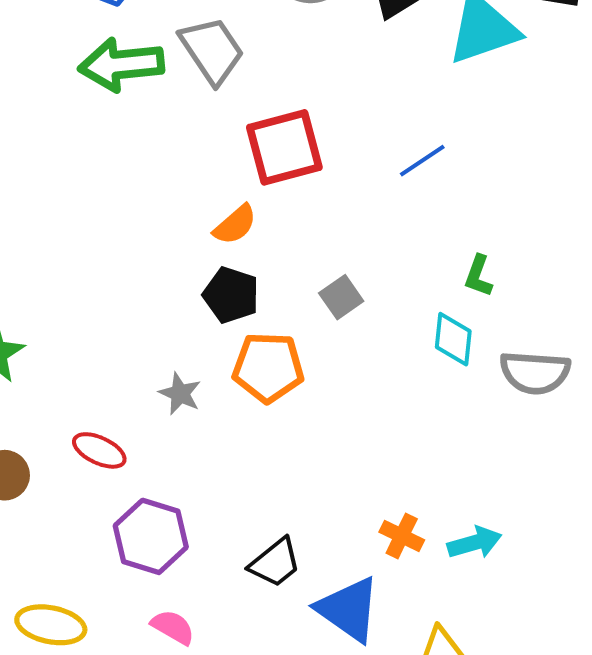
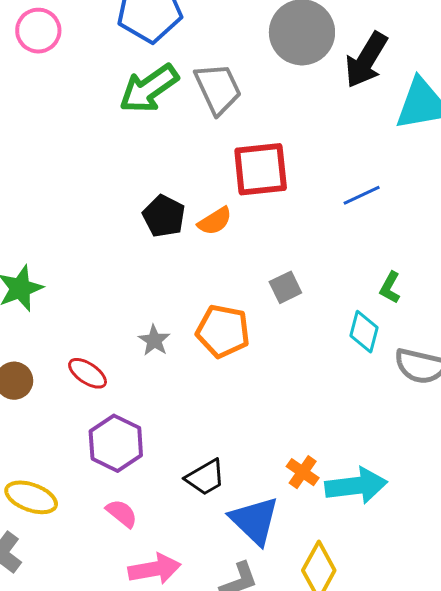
green arrow: (121, 65) -> (149, 89), turned -38
black pentagon: (231, 295) -> (164, 216), moved
cyan arrow: (475, 543) -> (356, 486), size x1.5

